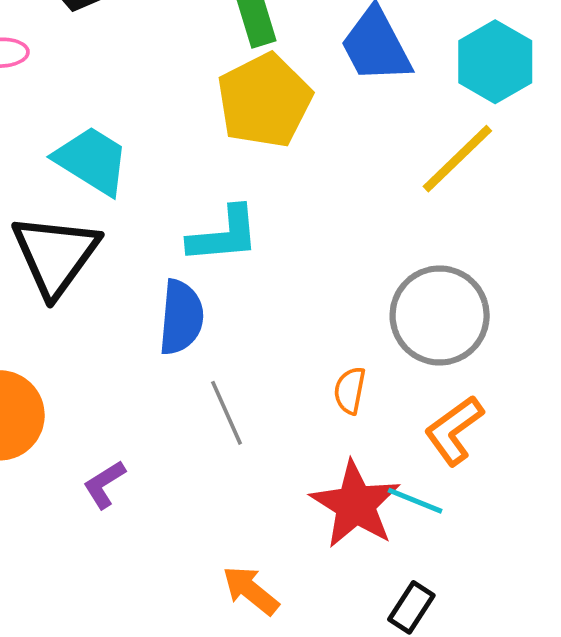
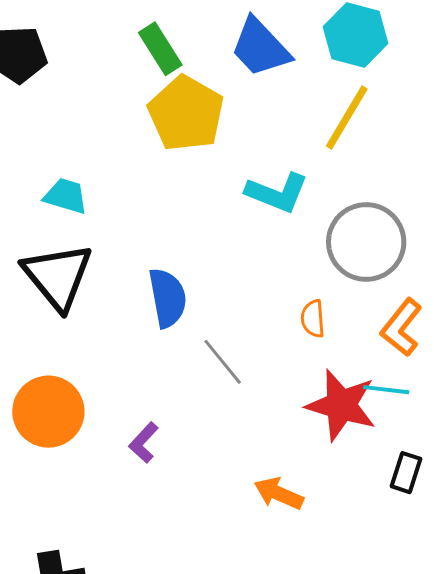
cyan trapezoid: (92, 161) -> (66, 196), size x0.7
cyan L-shape: (224, 235) -> (277, 193), moved, turned 42

